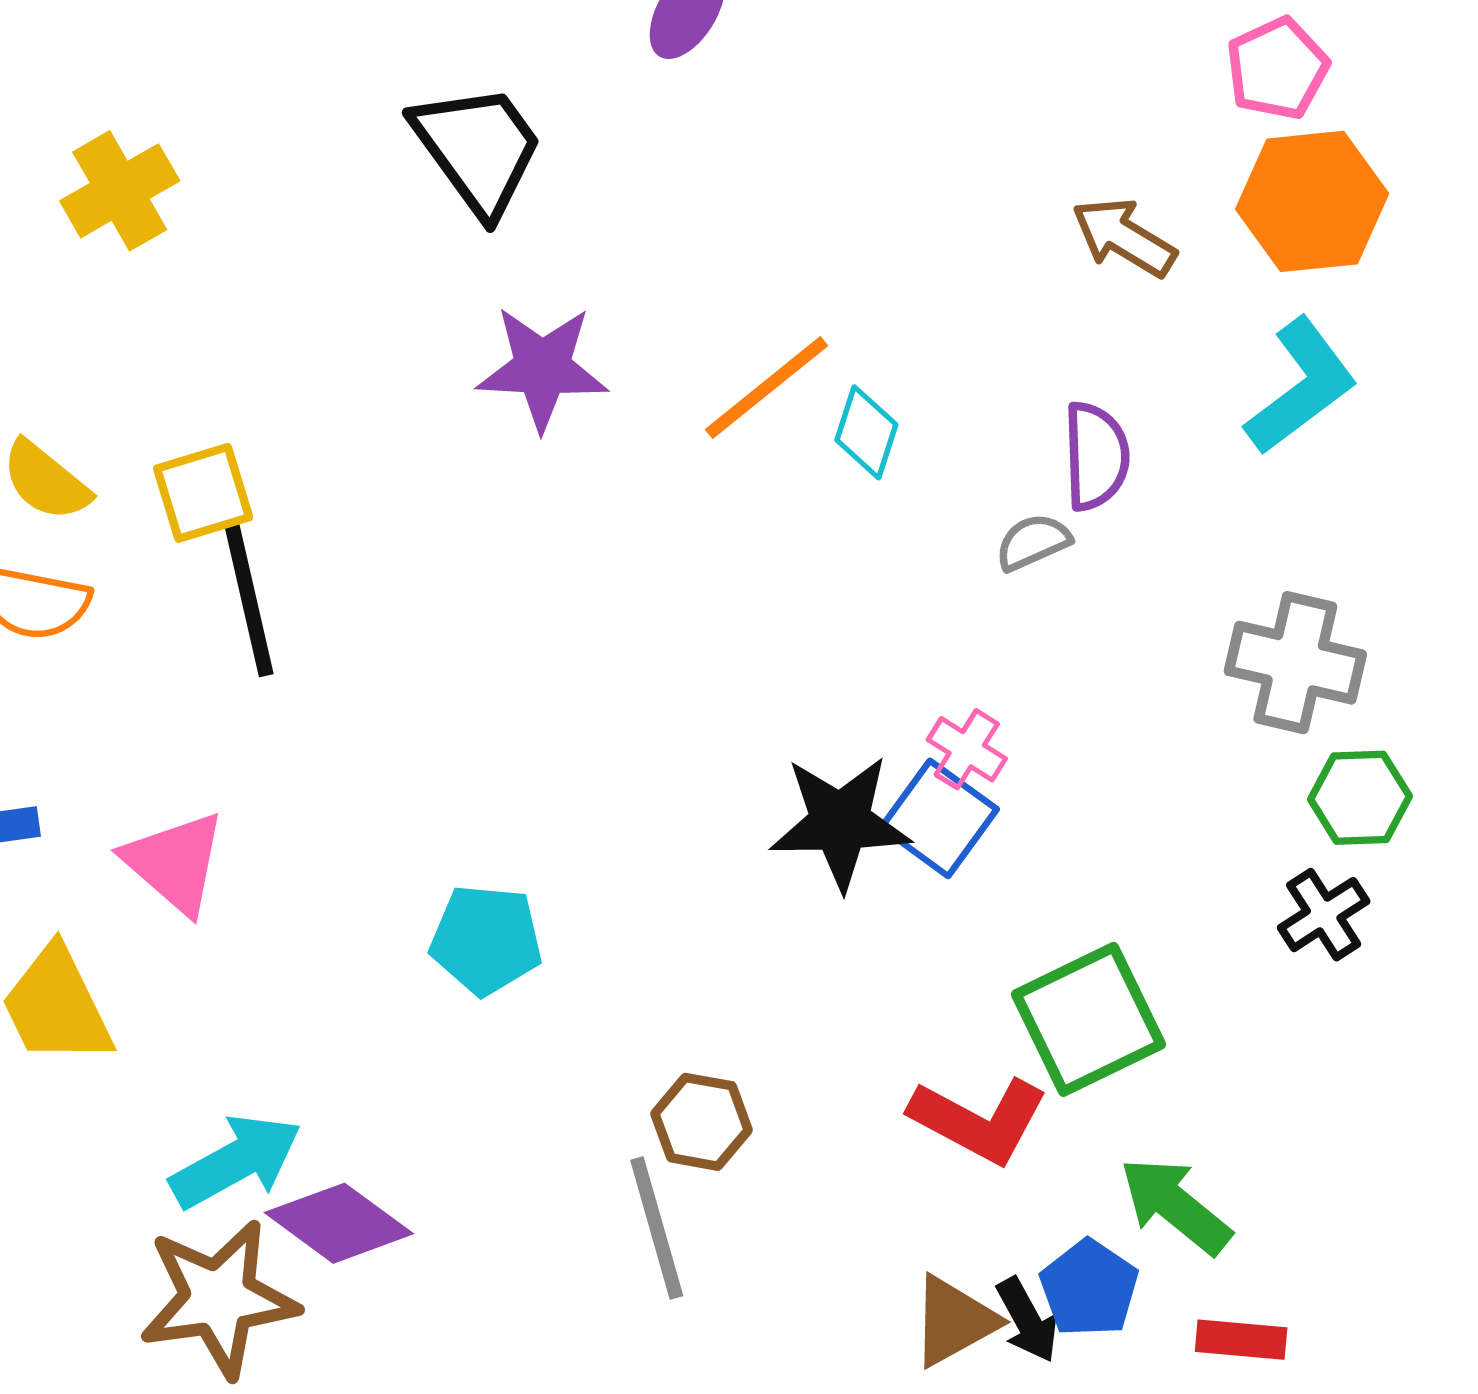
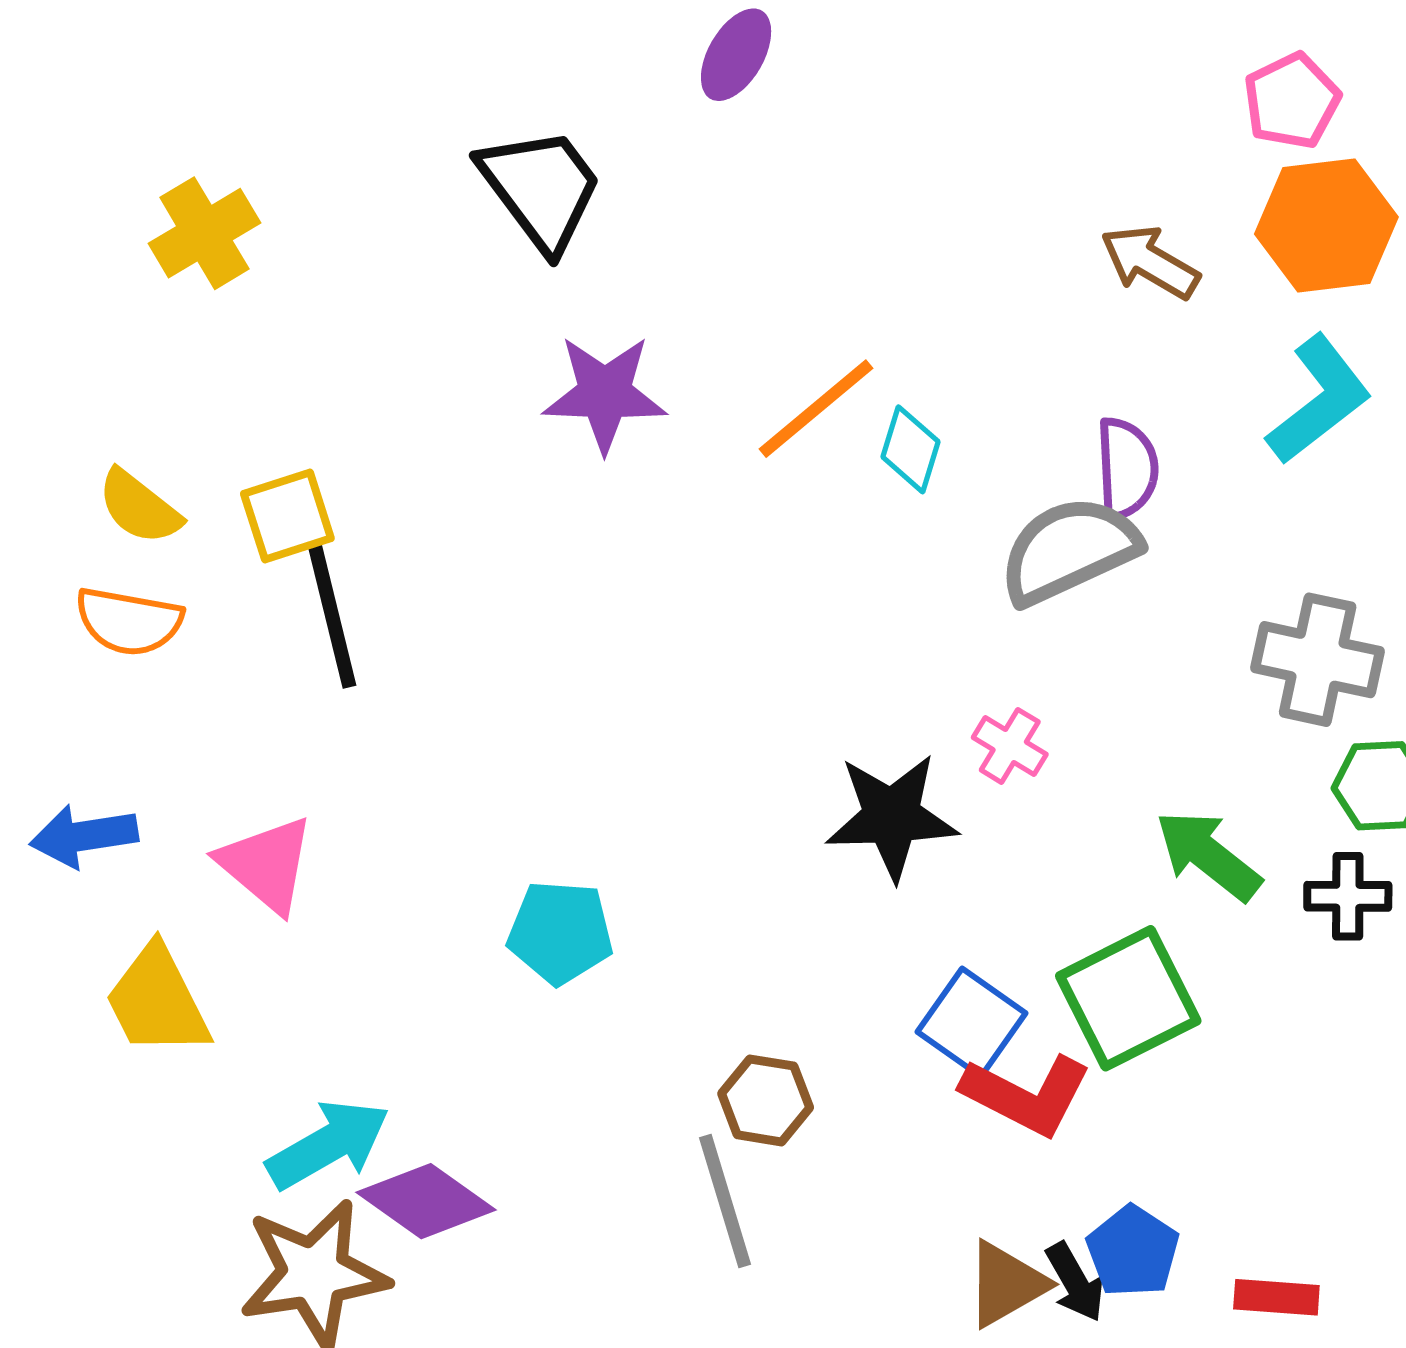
gray semicircle: (1033, 542) -> (1069, 550), size x2.0
blue square: (939, 818) -> (972, 1023), moved
black cross: (1324, 915) -> (1348, 896), turned 34
green arrow: (1175, 1206) -> (1208, 855), moved

